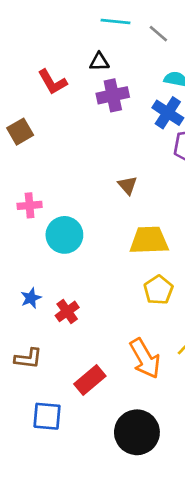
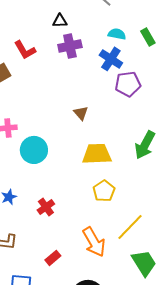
red L-shape: (52, 82) -> (25, 50), moved
red cross: (67, 311) -> (46, 207), moved
red rectangle: (90, 380) -> (53, 258), size x0.7

